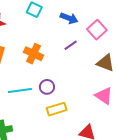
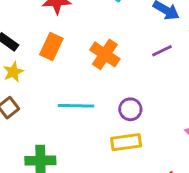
purple circle: (47, 87) -> (130, 109), moved

